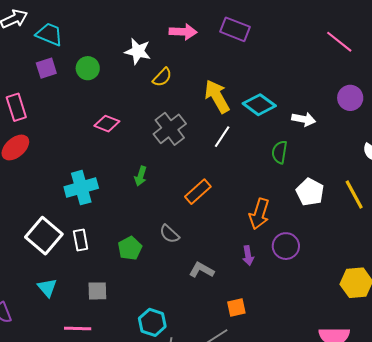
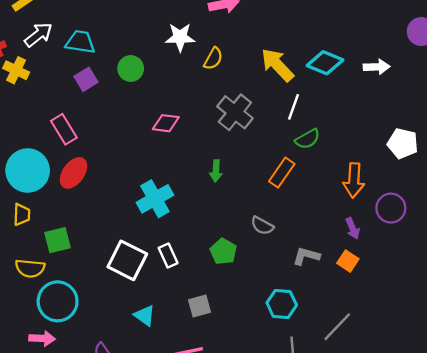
green semicircle: (280, 152) -> (308, 139), moved, turned -115
orange square: (236, 307) -> (348, 261), moved, turned -30
cyan hexagon: (152, 322) -> (282, 304), moved

